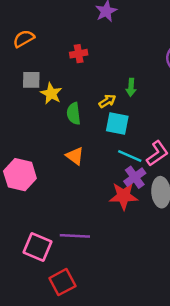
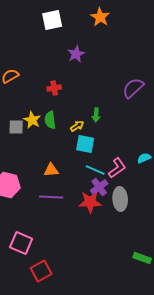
gray square: (31, 80) -> (16, 127), moved
green semicircle: (74, 114) -> (50, 120), moved
orange triangle: (75, 156) -> (51, 170), turned -42
purple line: (75, 236) -> (51, 197), moved

